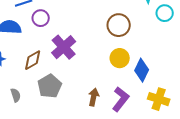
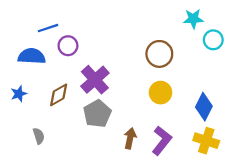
blue diamond: (142, 70) -> (204, 107), moved
gray pentagon: (50, 86) -> (97, 114), moved

